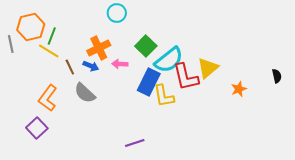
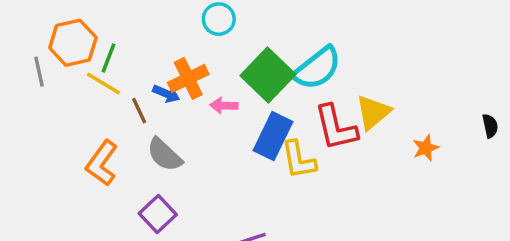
green square: (146, 46) -> (268, 75), size x1.4
cyan semicircle: (169, 60) -> (317, 68), moved
blue arrow: (91, 66) -> (166, 94), moved
purple square: (37, 128) -> (158, 214), moved

